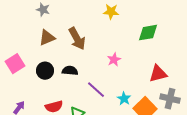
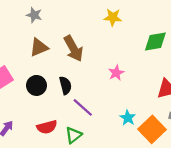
black semicircle: (70, 71) -> (65, 85), turned 70
purple line: (96, 90) -> (83, 107), moved

